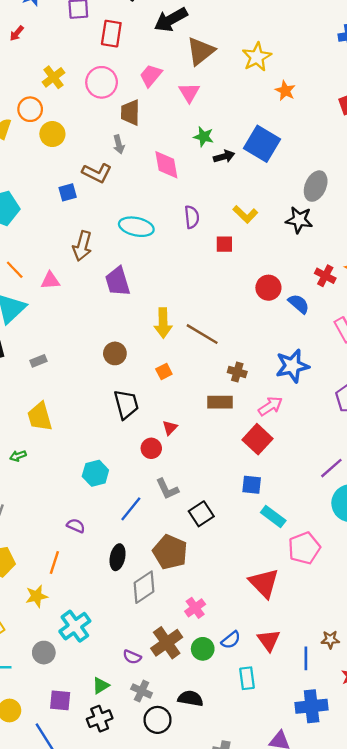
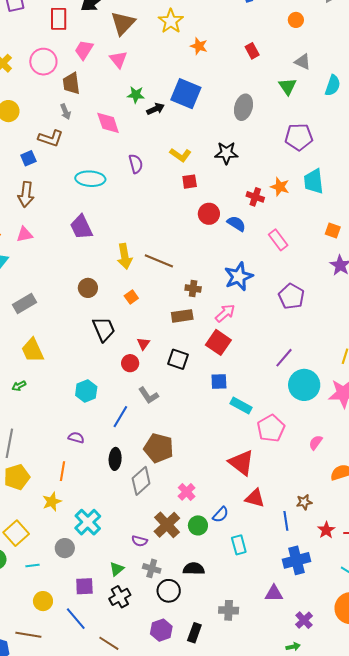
red rectangle: (111, 34) -> (59, 19), moved
gray ellipse: (316, 186) -> (243, 107), moved
red square: (224, 244) -> (190, 182), moved
brown arrow: (82, 246) -> (26, 194), moved
gray rectangle: (38, 361) -> (25, 304), size x1.6
black square: (201, 514) -> (178, 359), moved, turned -30
red triangle: (269, 640) -> (255, 498), moved, turned -30

